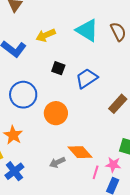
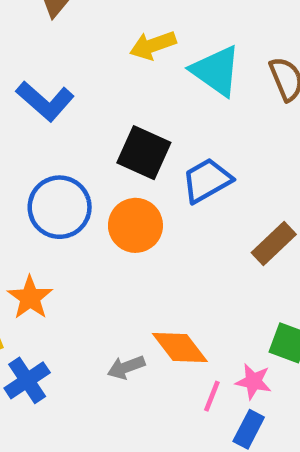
yellow arrow: (46, 35) -> (153, 45), moved
black square: (58, 68) -> (144, 153), size x1.6
orange circle: (56, 113) -> (135, 225), moved

